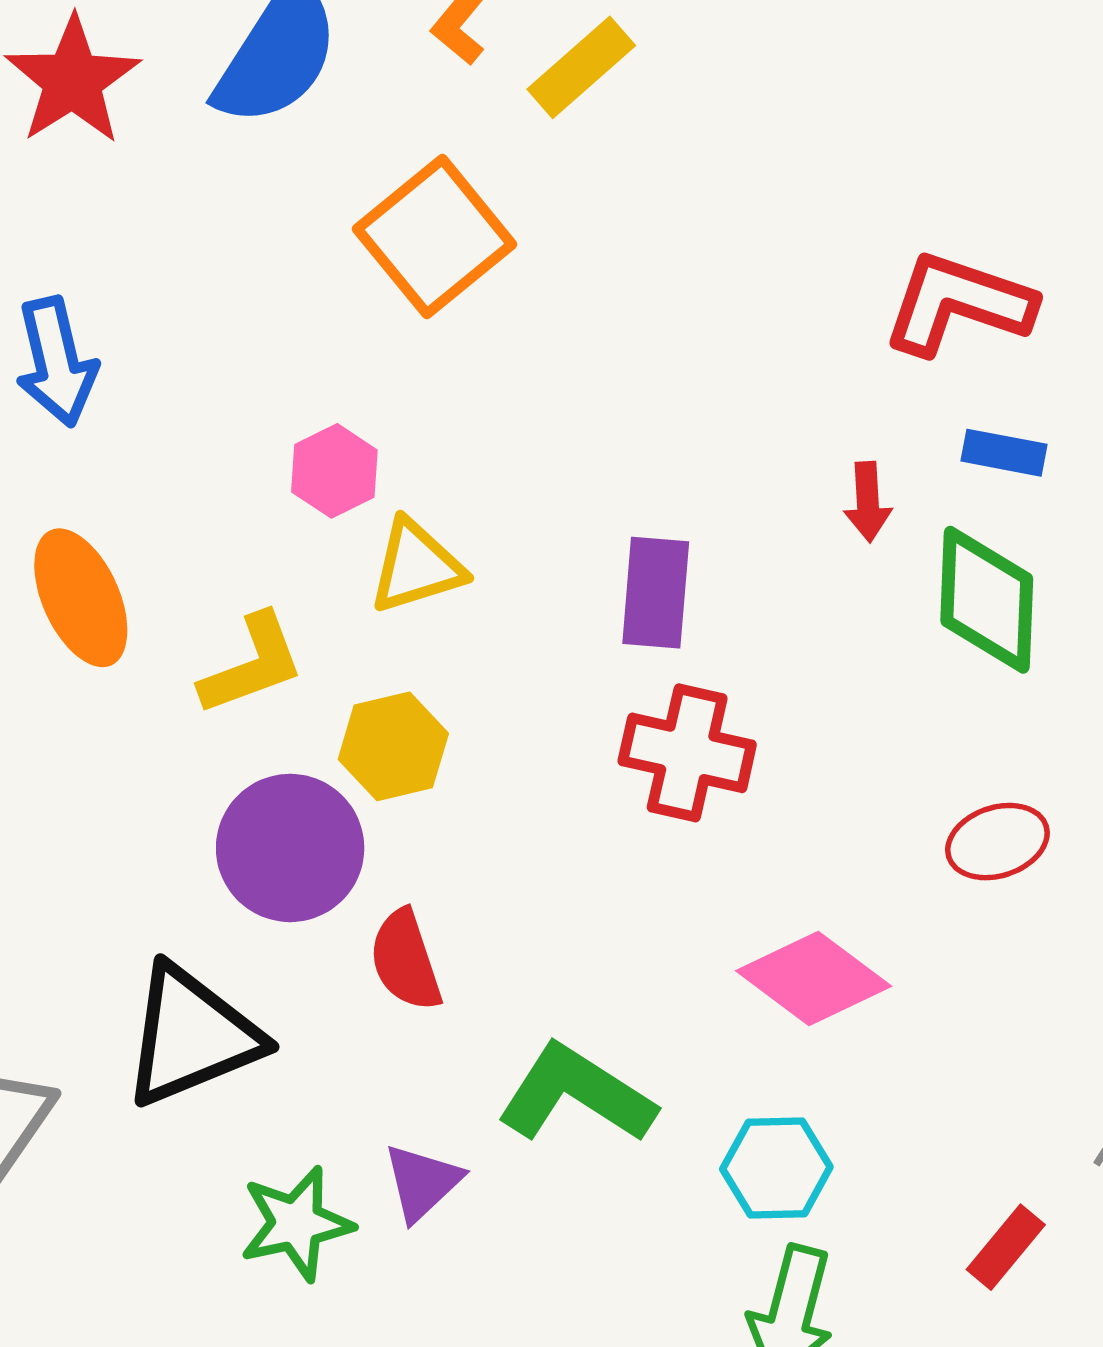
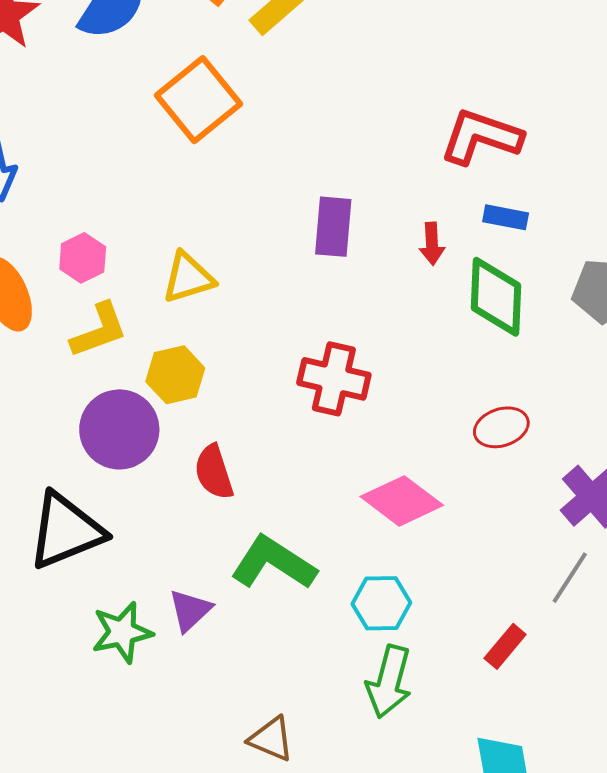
pink hexagon: (334, 471) -> (83, 258), moved
purple rectangle: (656, 593) -> (333, 227), moved
red semicircle: (406, 960) -> (214, 472), moved

